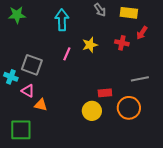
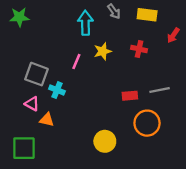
cyan arrow: (62, 20) -> (85, 23), moved
red arrow: (142, 33) -> (173, 35), moved
cyan cross: (11, 77) -> (57, 90), moved
red rectangle: (105, 93) -> (130, 96), moved
yellow circle: (92, 111) -> (105, 141), moved

